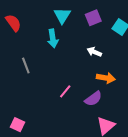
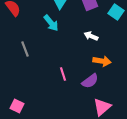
cyan arrow: (53, 38) -> (51, 23), turned -30
pink line: (65, 91) -> (63, 74), turned -56

